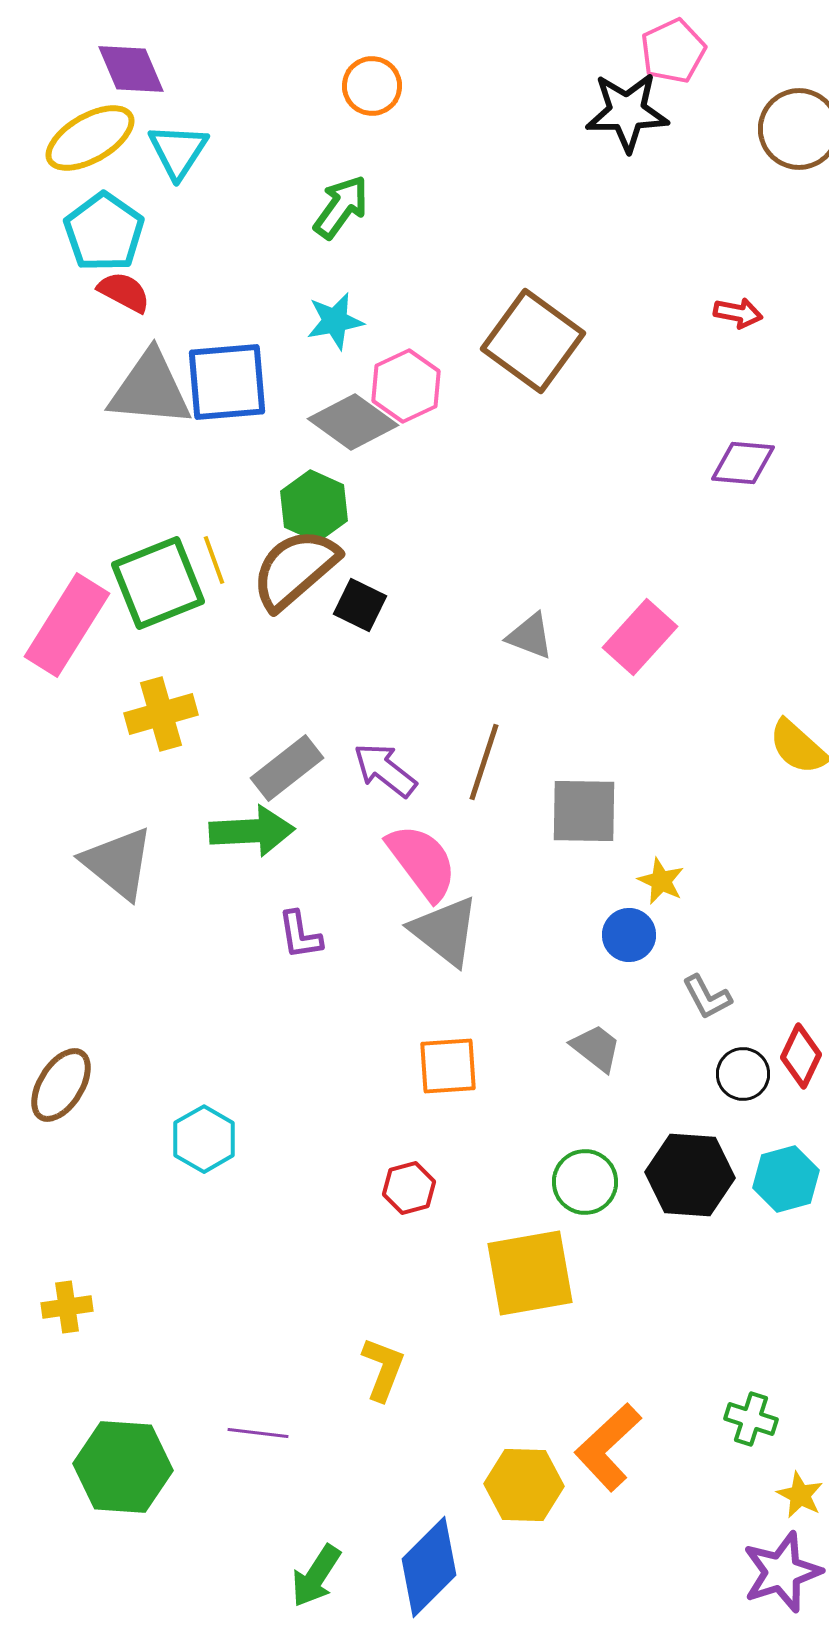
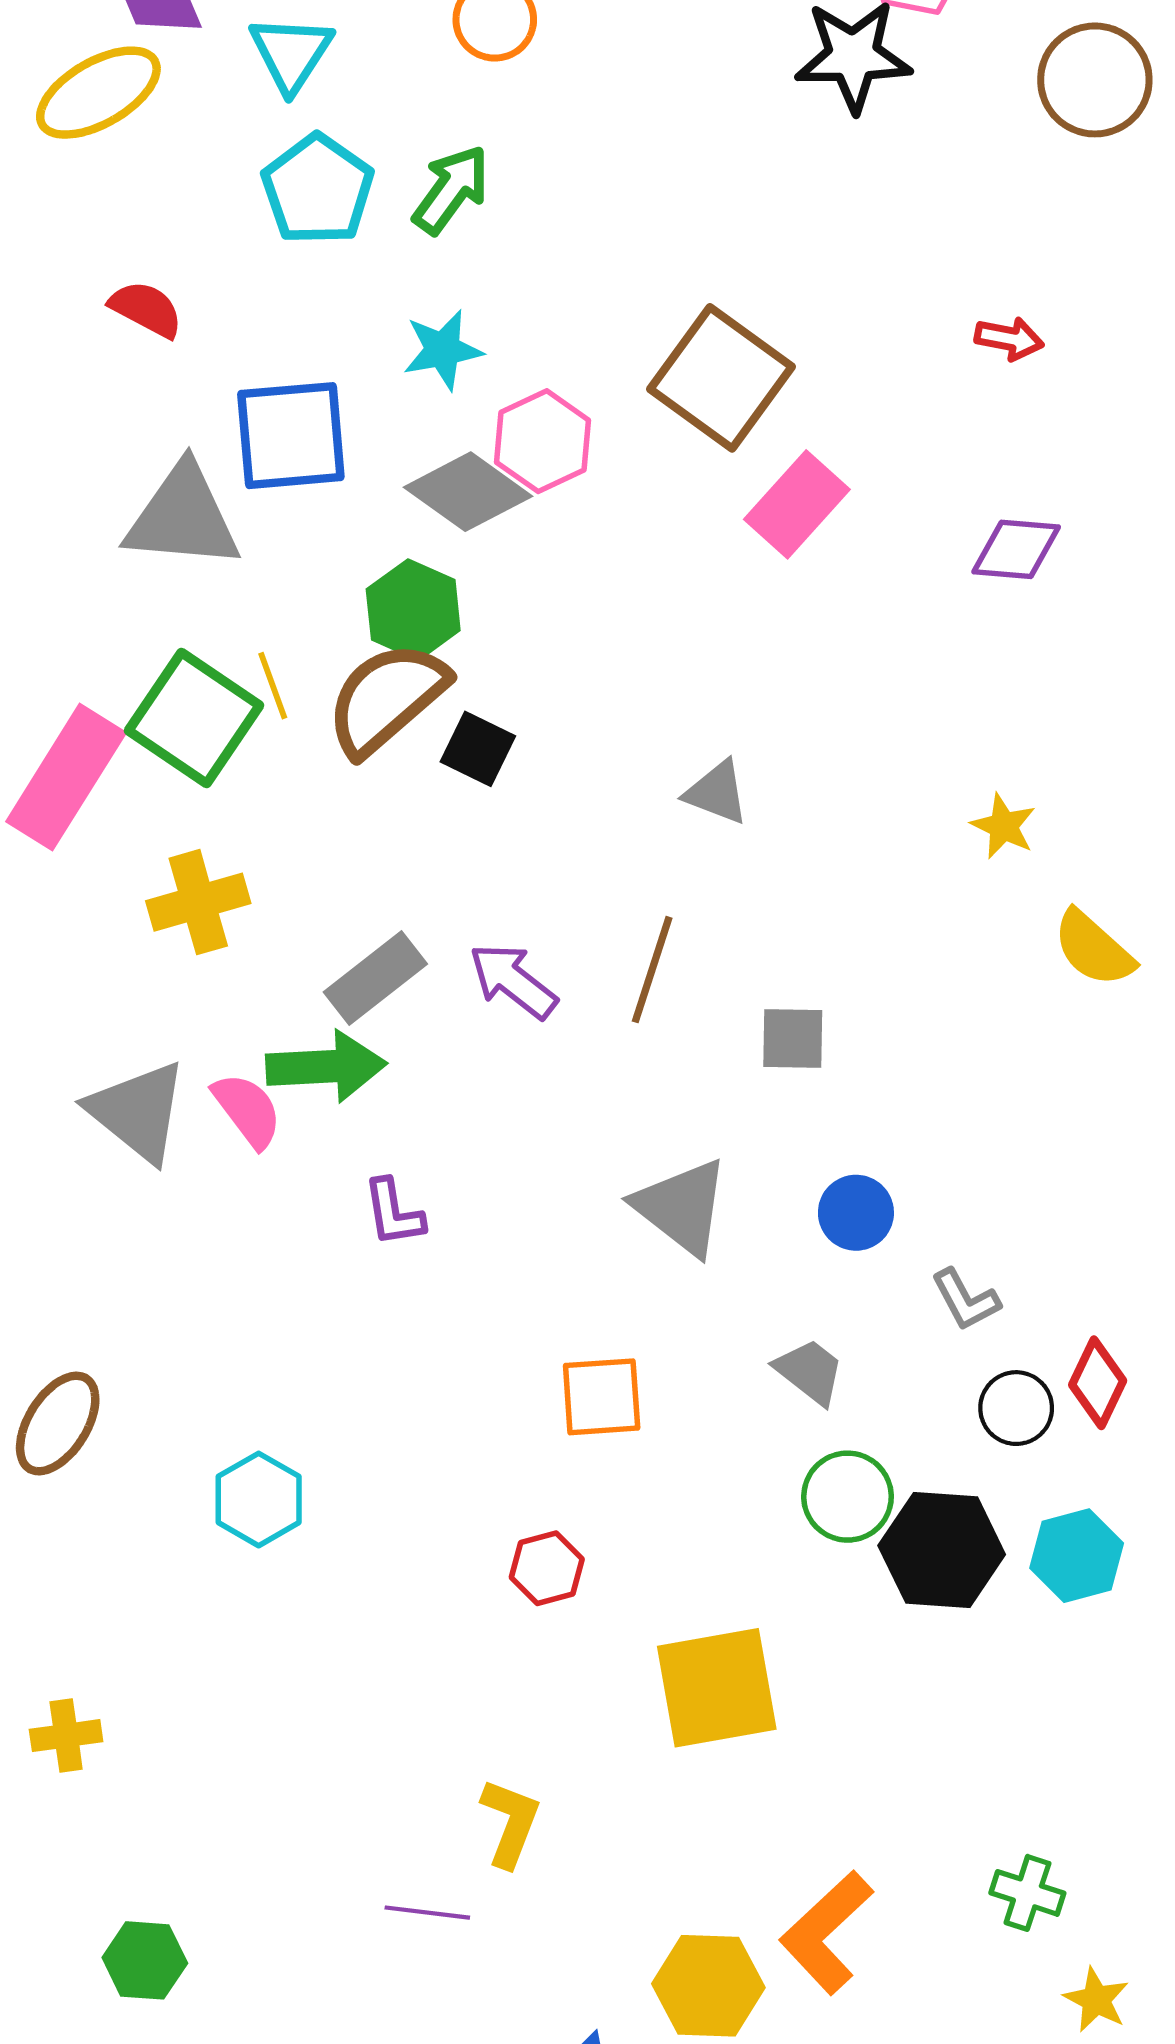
cyan triangle: (178, 151) -> (291, 53), moved
cyan pentagon: (104, 232) -> (318, 190), moved
gray triangle: (150, 389) -> (183, 517), moved
green square: (158, 583) -> (194, 718), turned -34
pink rectangle: (640, 637) -> (797, 504), moved
gray square: (584, 811) -> (793, 1038), size x0.7
pink semicircle: (422, 862) -> (247, 1110), moved, size x0.7
yellow star: (661, 881) -> (1004, 826), moved
gray triangle: (445, 931) -> (682, 1207), moved
green circle: (585, 1182) -> (848, 1497), moved
purple line: (258, 1433) -> (427, 1913), moved
green hexagon: (123, 1467) -> (145, 1960), size x0.6

